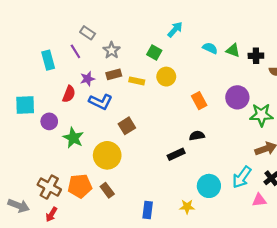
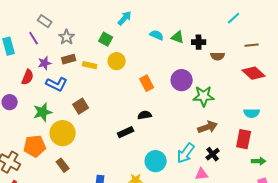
green star: (73, 138) -> (43, 112), moved, turned 30
orange pentagon: (80, 186) -> (35, 146), moved

